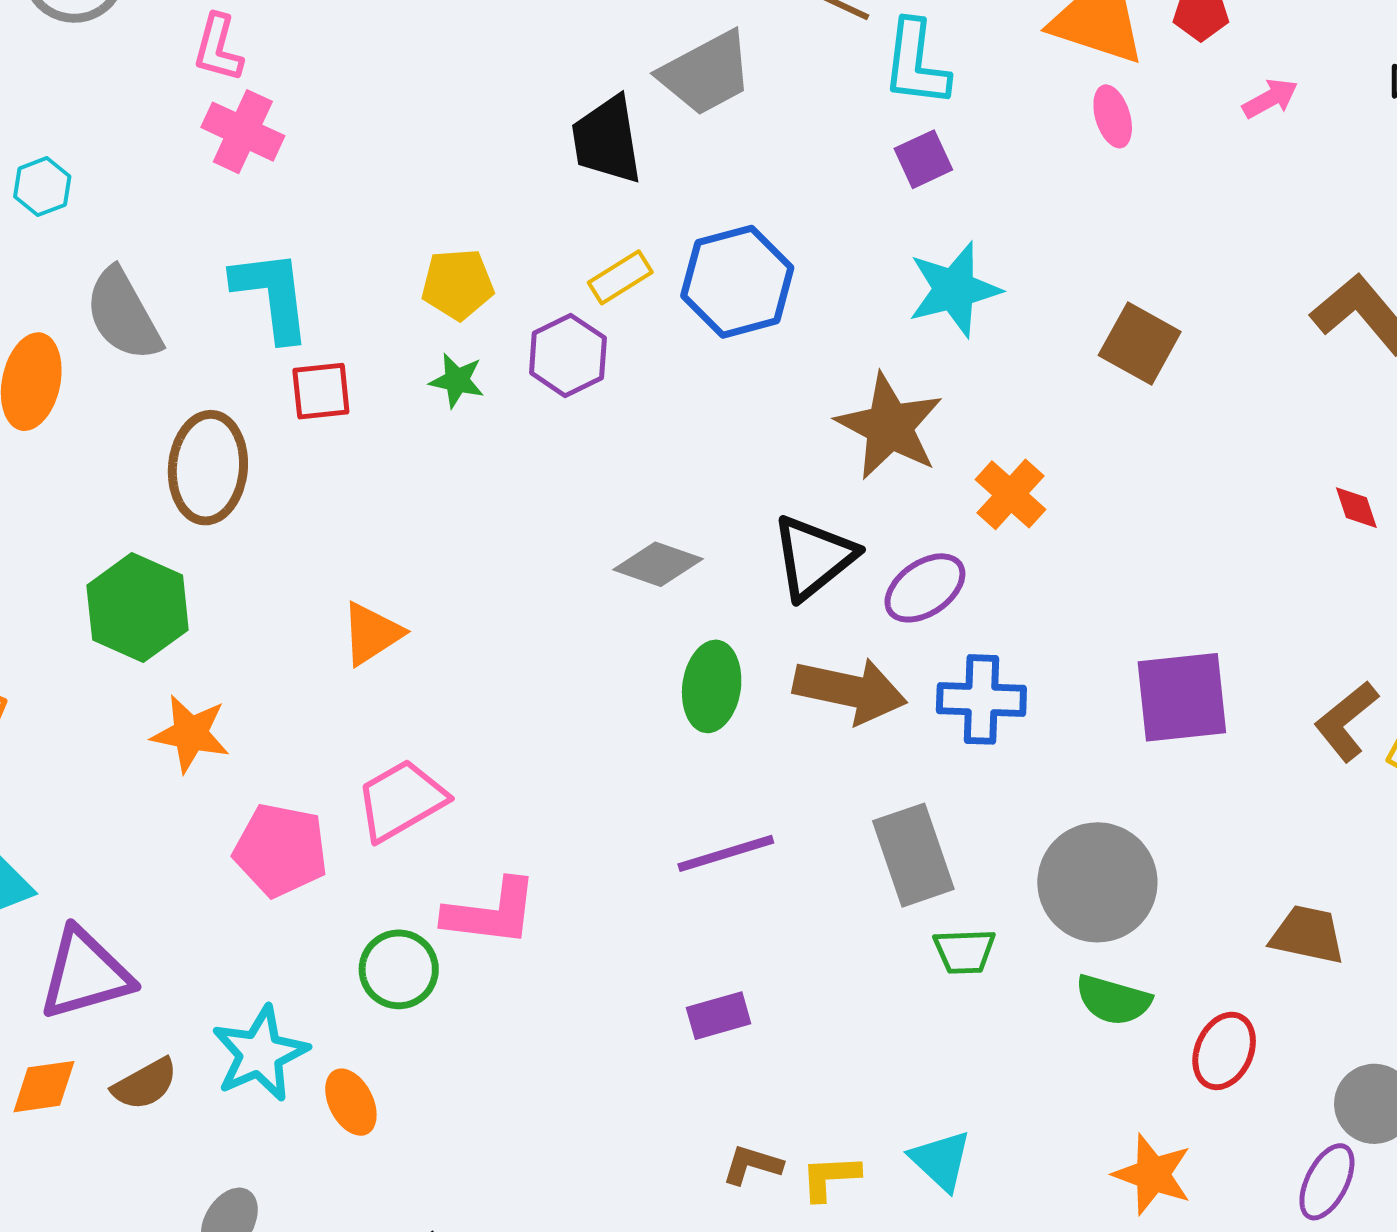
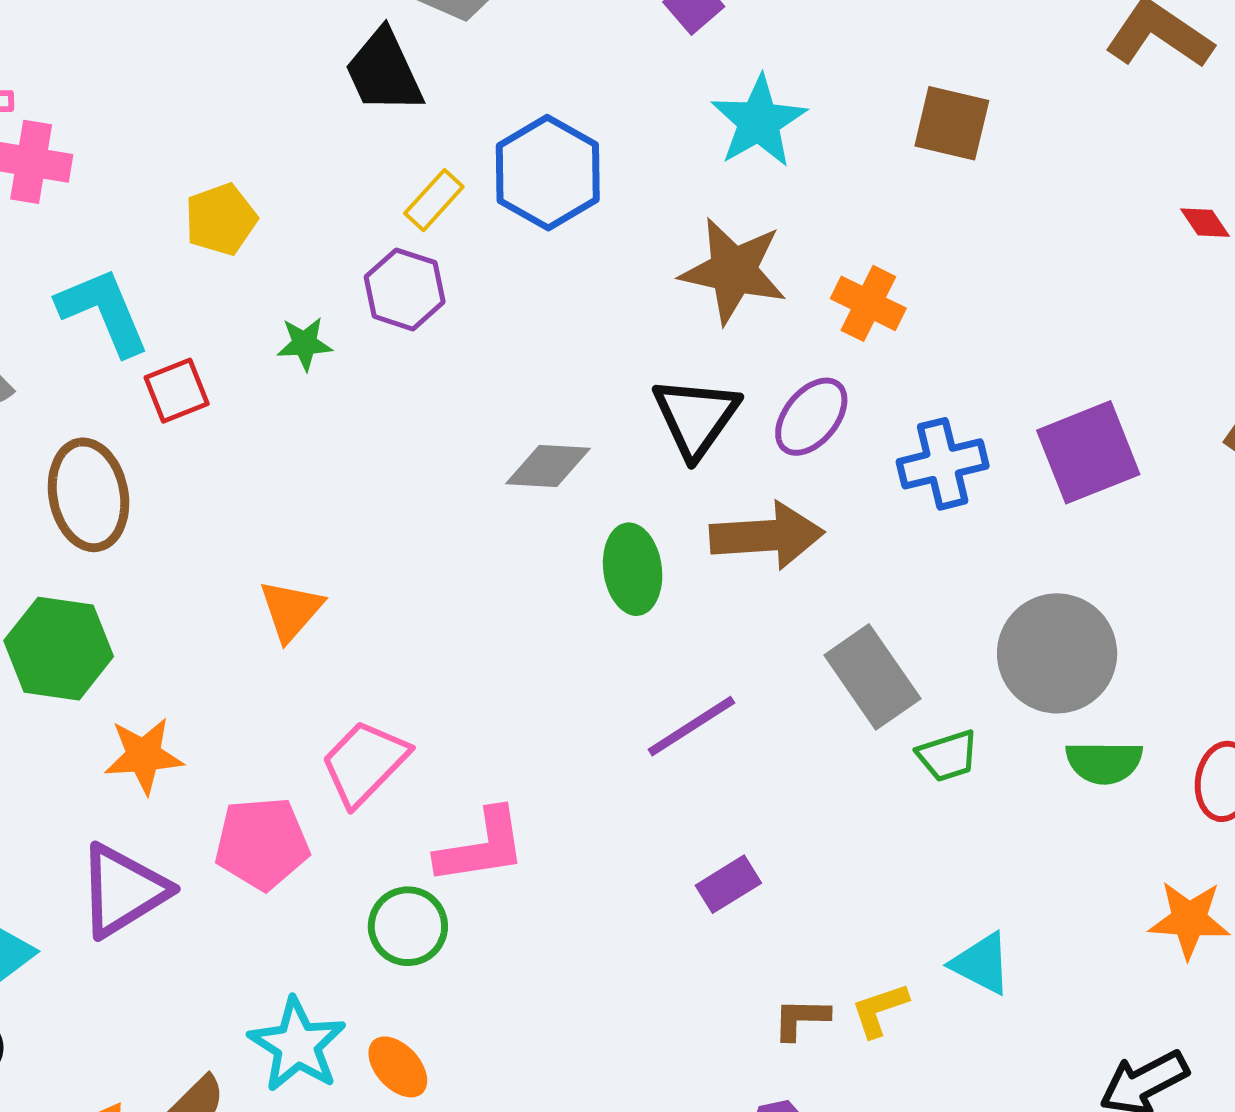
yellow pentagon: (458, 284) -> (221, 219), moved
blue cross: (981, 699) -> (943, 464), moved
purple triangle: (85, 974) -> (123, 890), moved

